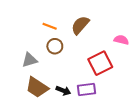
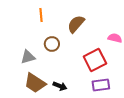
orange line: (50, 26) -> (41, 15), moved, turned 64
purple rectangle: (87, 89) -> (101, 85), moved

